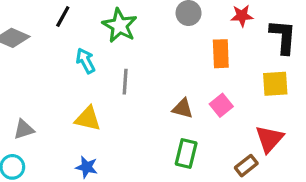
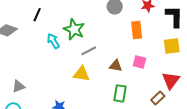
green star: (120, 25) -> (74, 29), moved
gray line: (125, 82) -> (89, 51), moved, turned 63
pink square: (221, 105) -> (139, 62), turned -32
yellow triangle: (88, 119) -> (81, 74), moved

